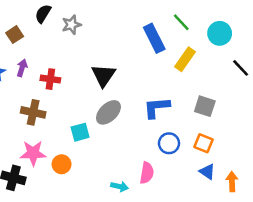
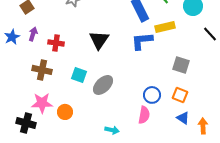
yellow rectangle: (185, 59) -> (165, 27), turned 42
blue L-shape: (157, 107) -> (142, 41), moved
gray ellipse: (108, 112) -> (103, 85), moved
cyan square: (80, 132) -> (79, 75), moved, turned 35
pink semicircle: (147, 173) -> (144, 115), moved

